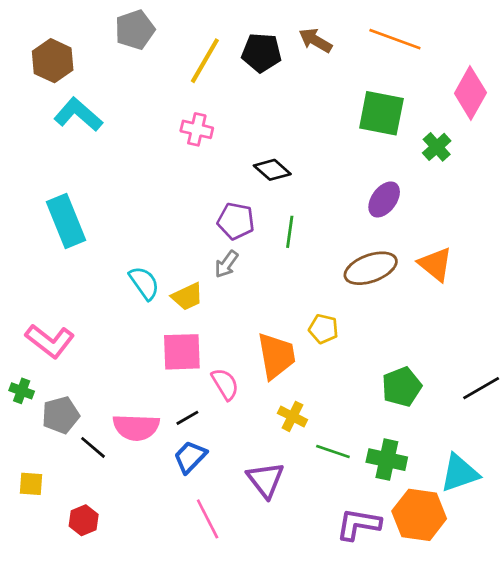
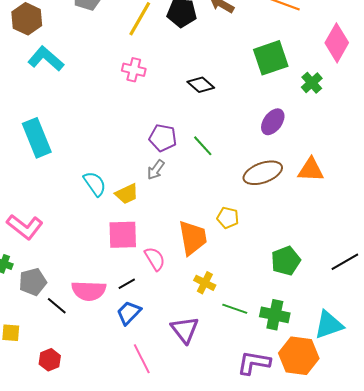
green square: (381, 113) -> (271, 58), turned -30
black diamond: (272, 170) -> (201, 85), moved
green line: (290, 232) -> (203, 146), turned -50
orange triangle: (435, 264) -> (311, 170), turned -36

